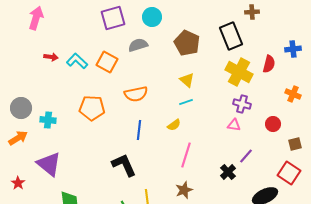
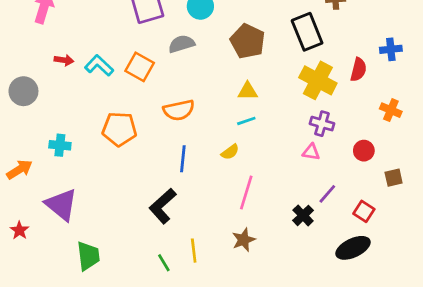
yellow triangle: (187, 80) -> (248, 91), turned -42
gray circle: (21, 108) -> (23, 91), moved
black L-shape: (124, 165) -> (163, 206), turned -108
red square: (289, 173) -> (364, 211), moved, size x0.7

